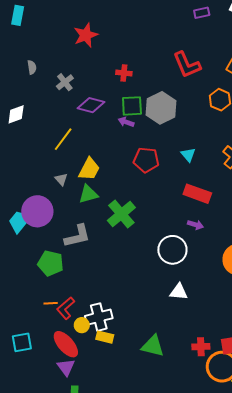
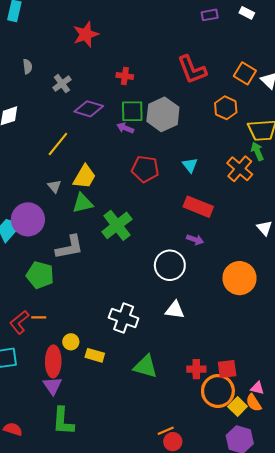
red L-shape: (66, 308) -> (19, 322), moved
white cross: (99, 317) -> (124, 318), moved, turned 32
red ellipse: (66, 344) -> (53, 361), turned 40

